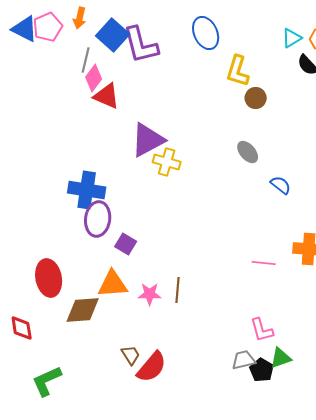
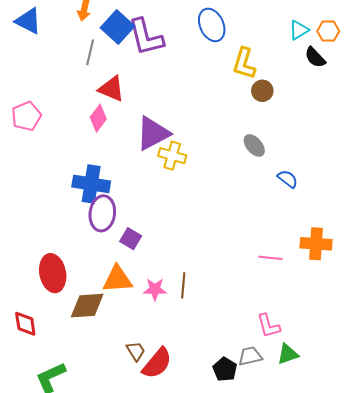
pink pentagon: (48, 27) -> (26, 116), moved
pink diamond: (94, 78) -> (98, 118), moved
black pentagon: (262, 370) -> (225, 369), moved

